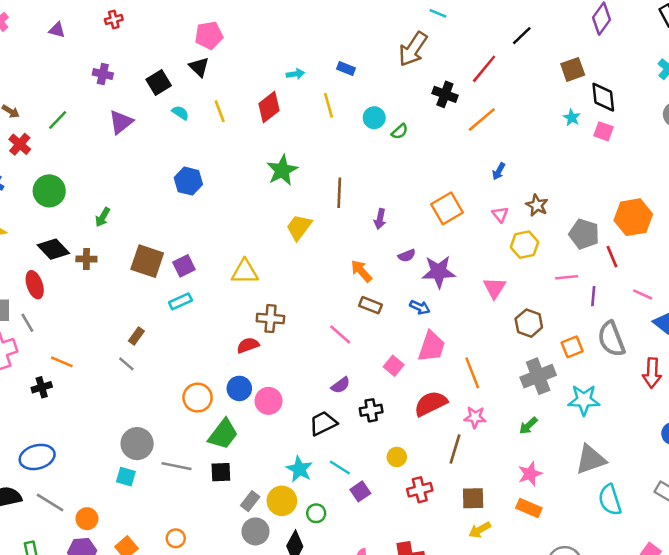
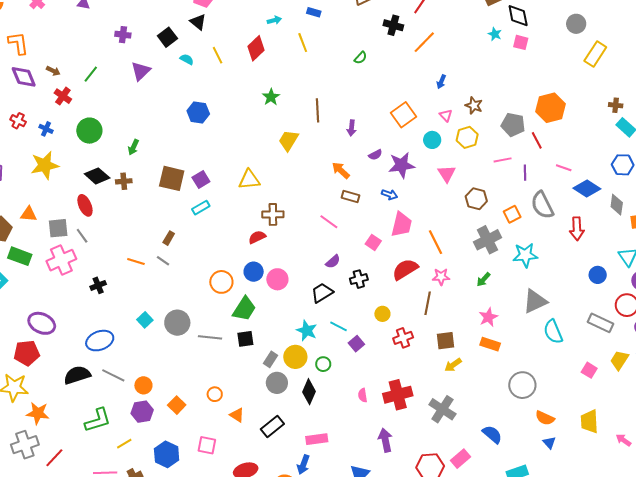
cyan circle: (374, 118) -> (432, 140), moved
green star: (282, 170) -> (271, 97), size x0.7
orange line: (62, 362) -> (136, 261), moved
cyan square: (126, 477) -> (145, 320), moved, turned 35

